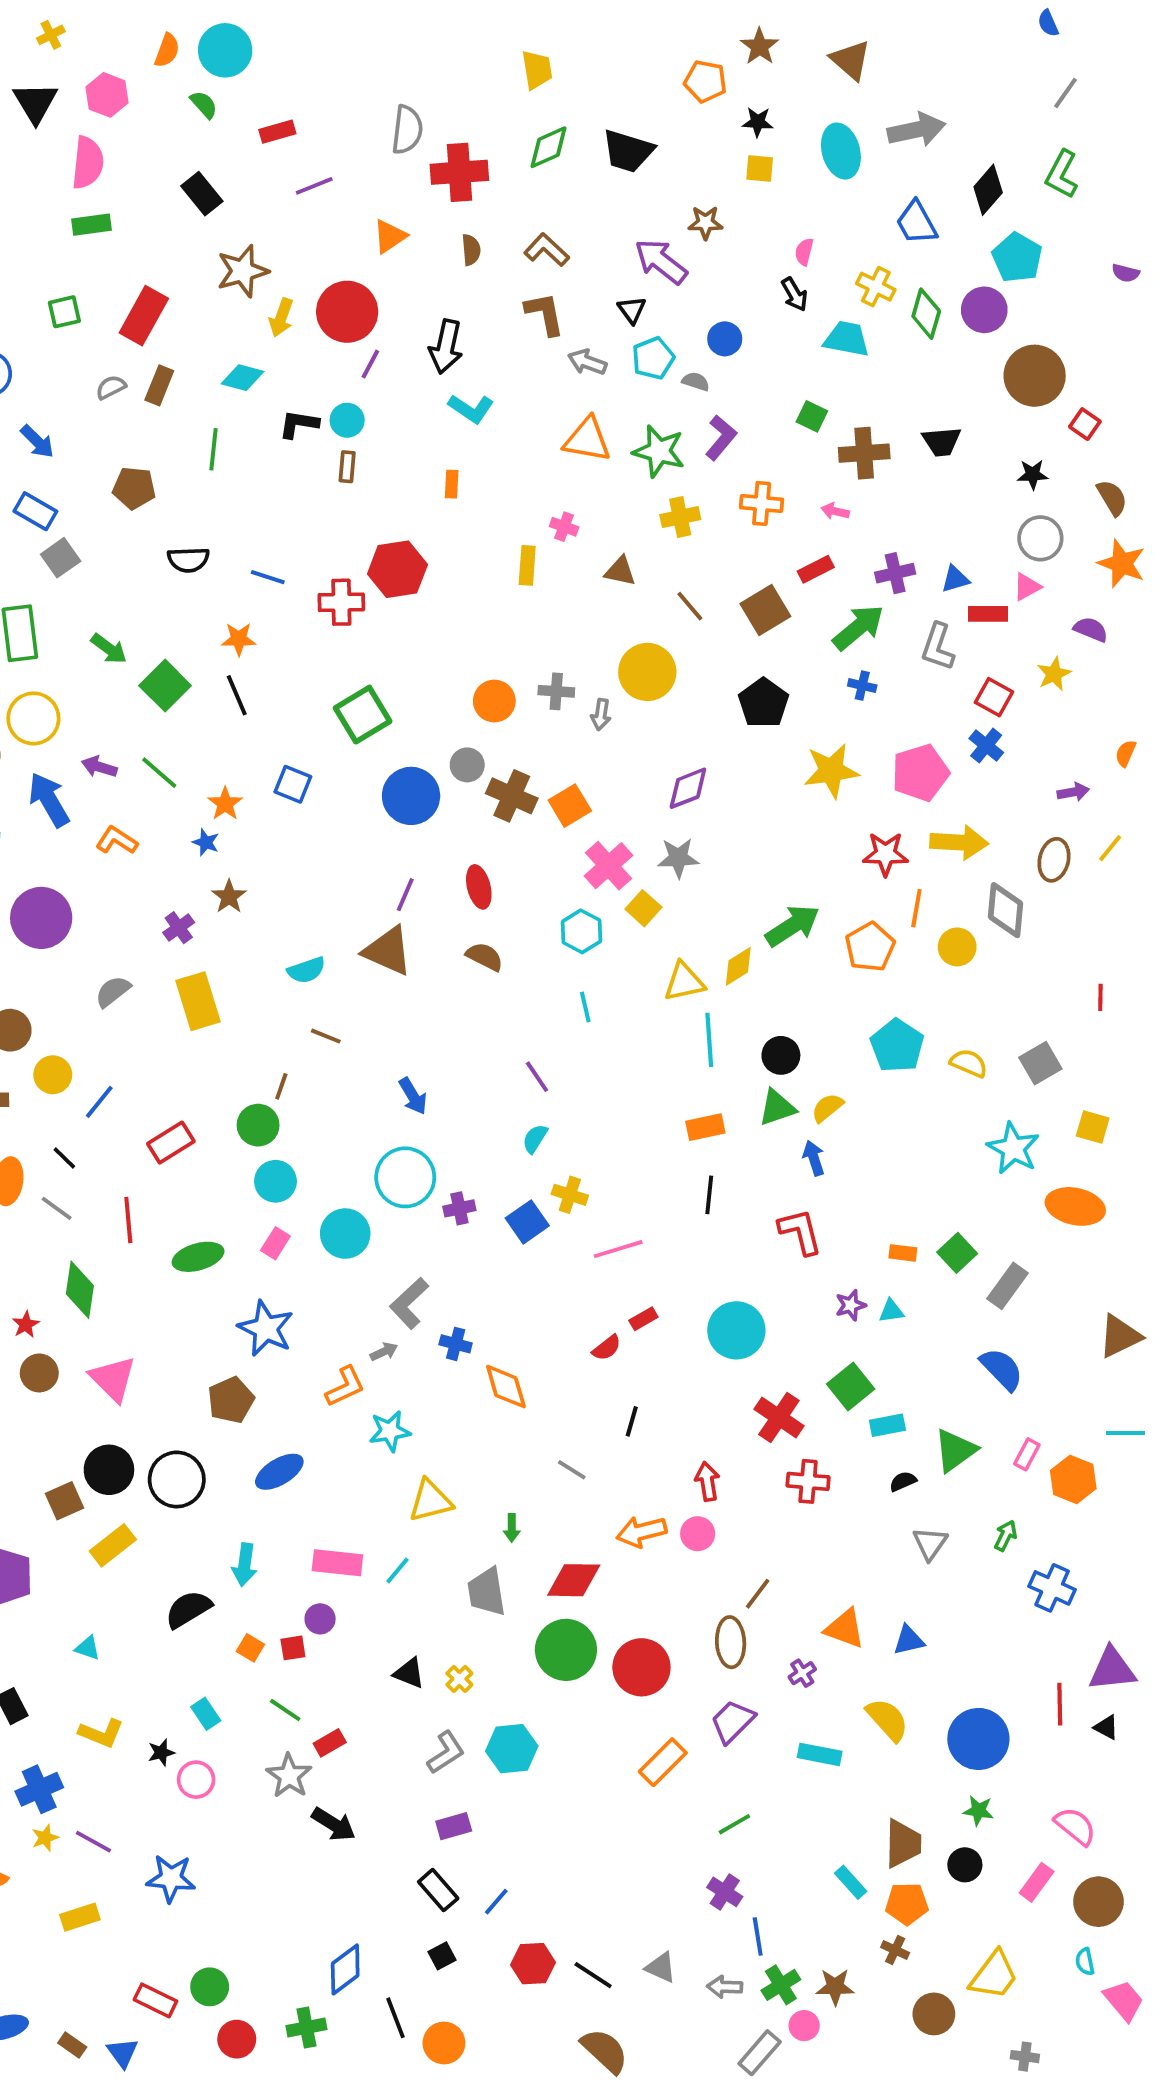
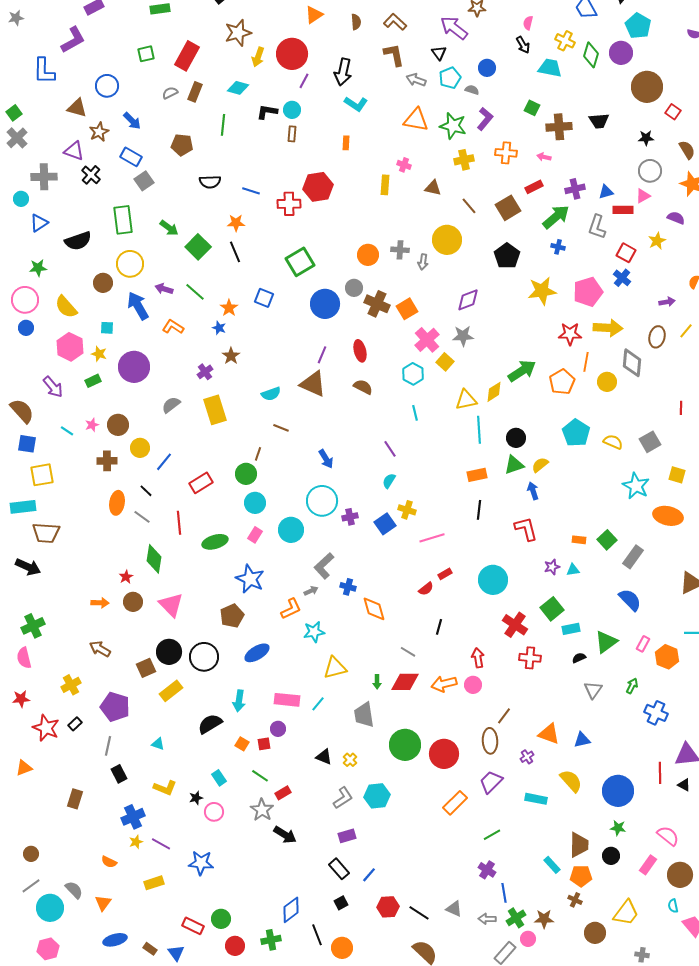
red diamond: (574, 1580) -> (405, 682), moved

